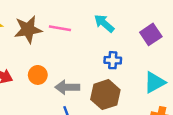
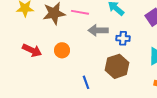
gray arrow: (67, 87) -> (98, 30), moved

